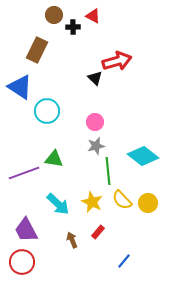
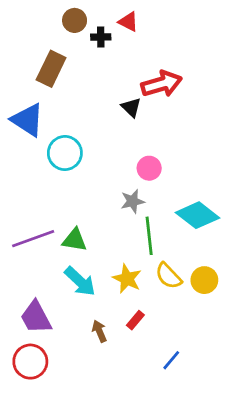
pink circle: (95, 122) -> (149, 168), moved
green triangle: (54, 159) -> (75, 240), moved

